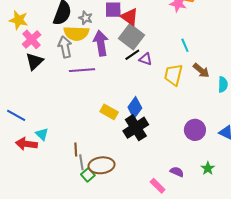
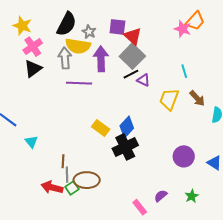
red arrow: (26, 144) -> (52, 187), moved
purple semicircle: (177, 172) -> (161, 196), turned -72

